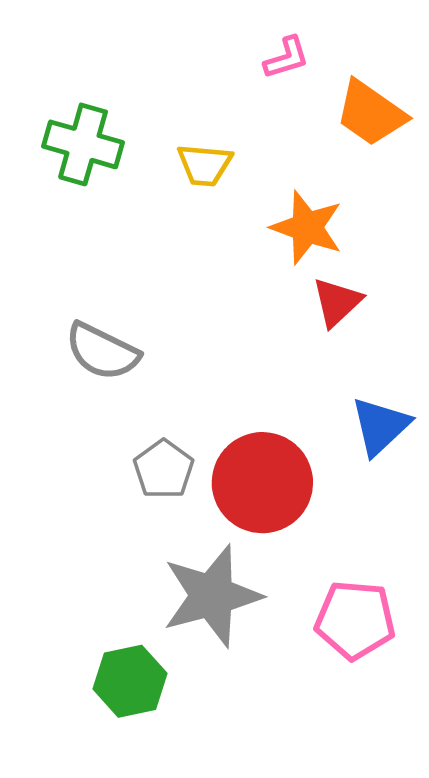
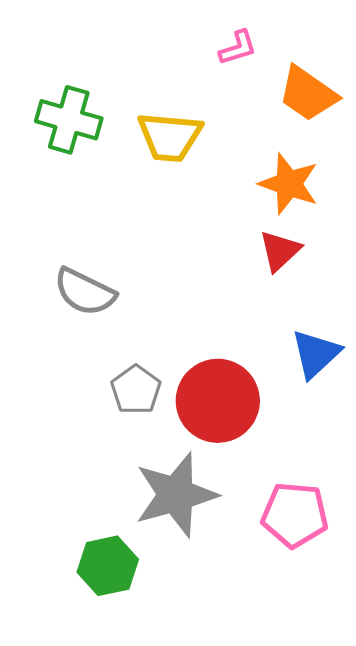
yellow trapezoid: (205, 165) -> (170, 137), size x1.4
orange star: (307, 227) -> (289, 184), moved

